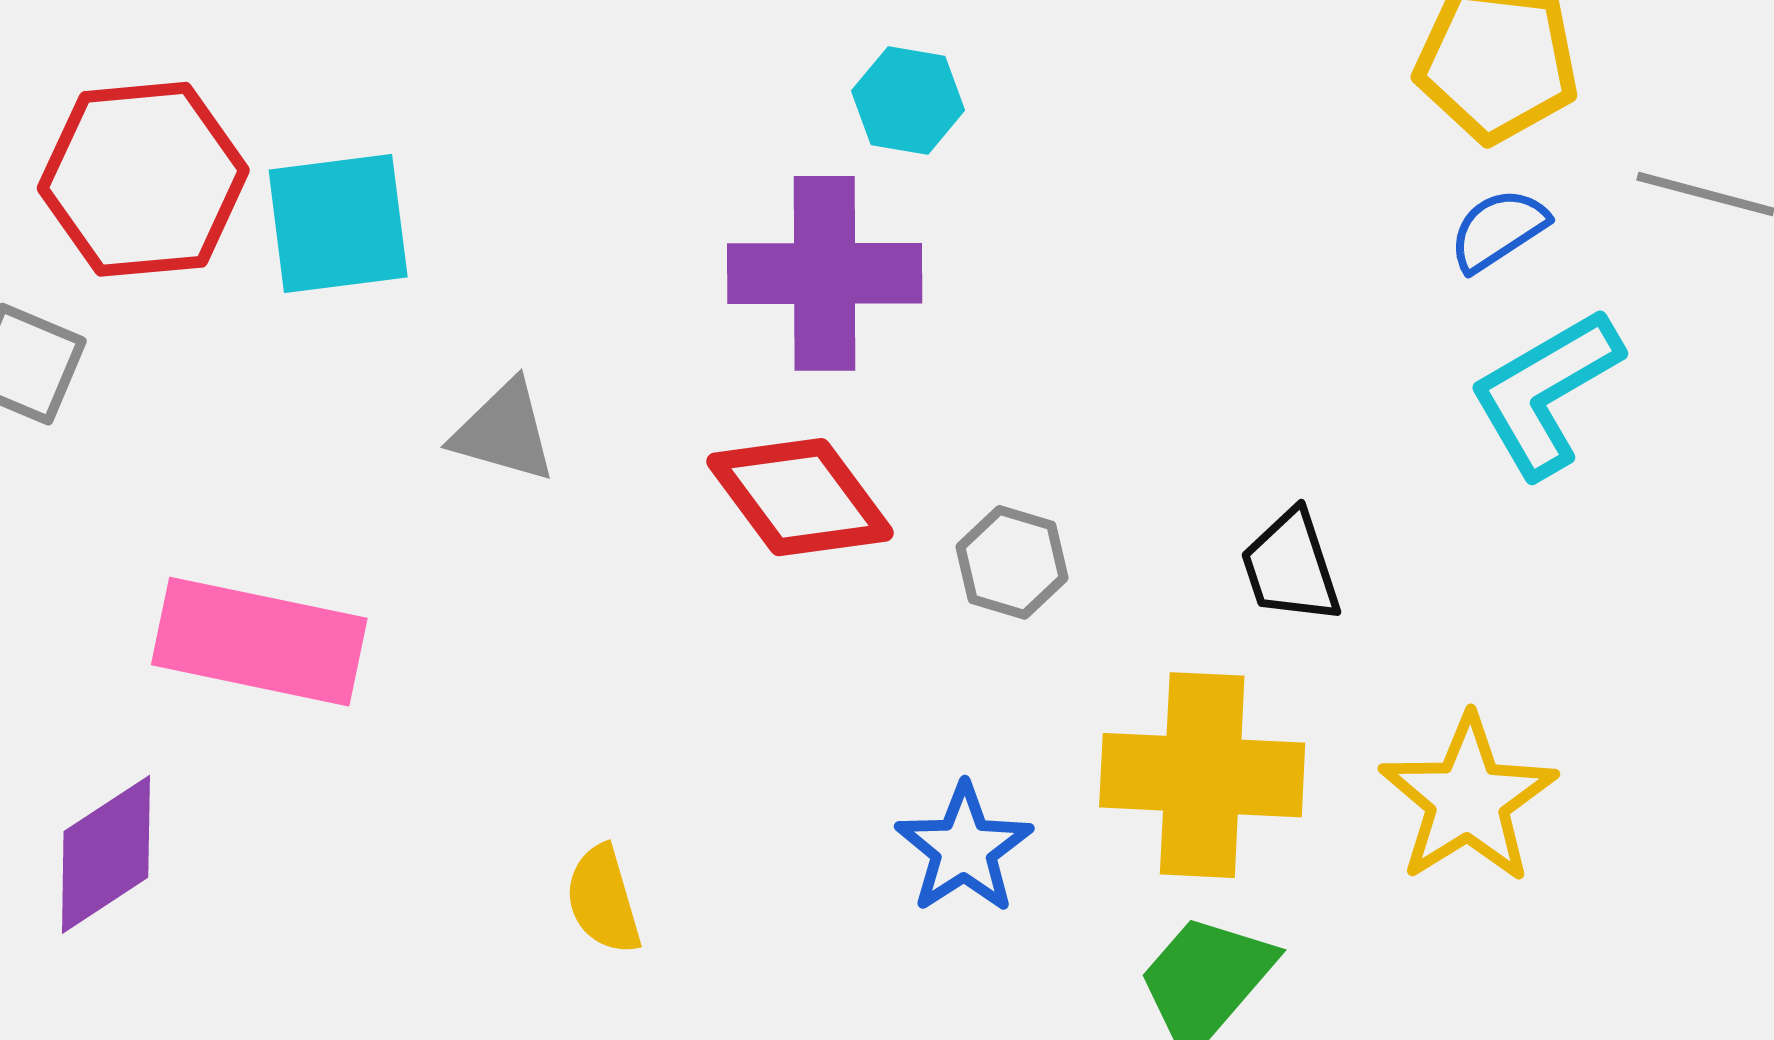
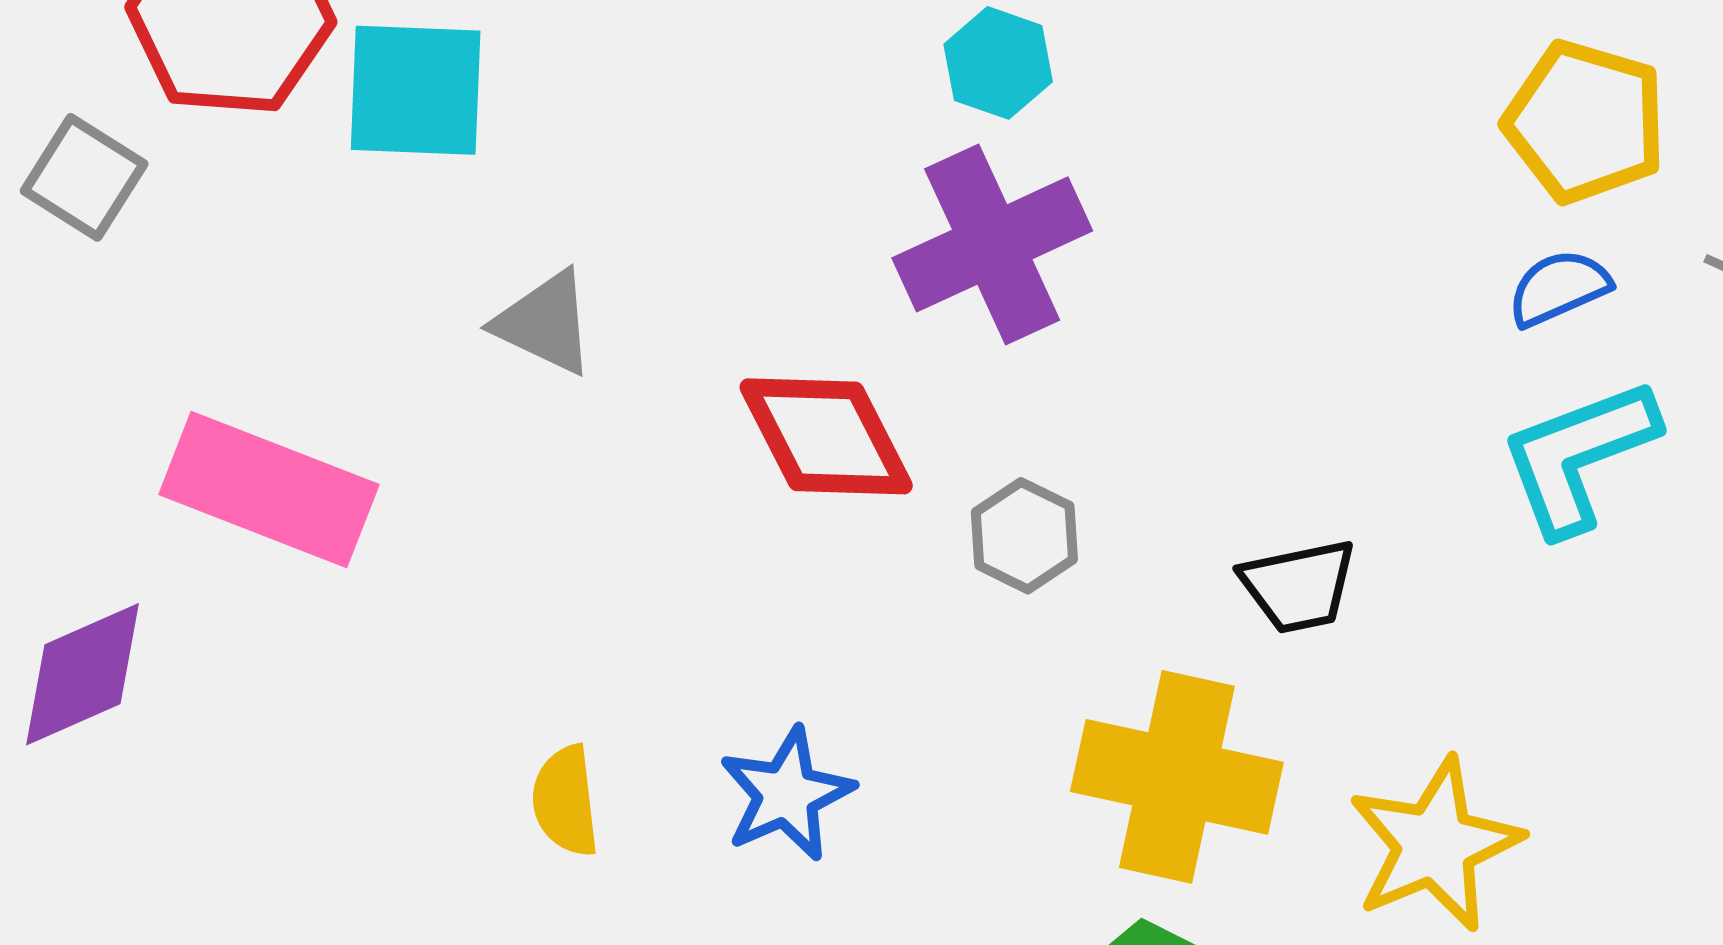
purple cross: (825, 273) -> (992, 244), moved, turned -34
black trapezoid: (1291, 567) -> (1299, 586), turned -93
blue star: (964, 849) -> (787, 794), moved

